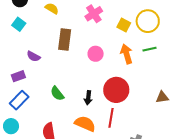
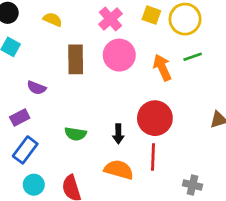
yellow square: (124, 25) -> (151, 15), moved
pink circle: (96, 54) -> (119, 55), moved, size x1.5
green semicircle: (57, 93) -> (76, 134), turned -35
cyan circle: (11, 126) -> (34, 185), moved

